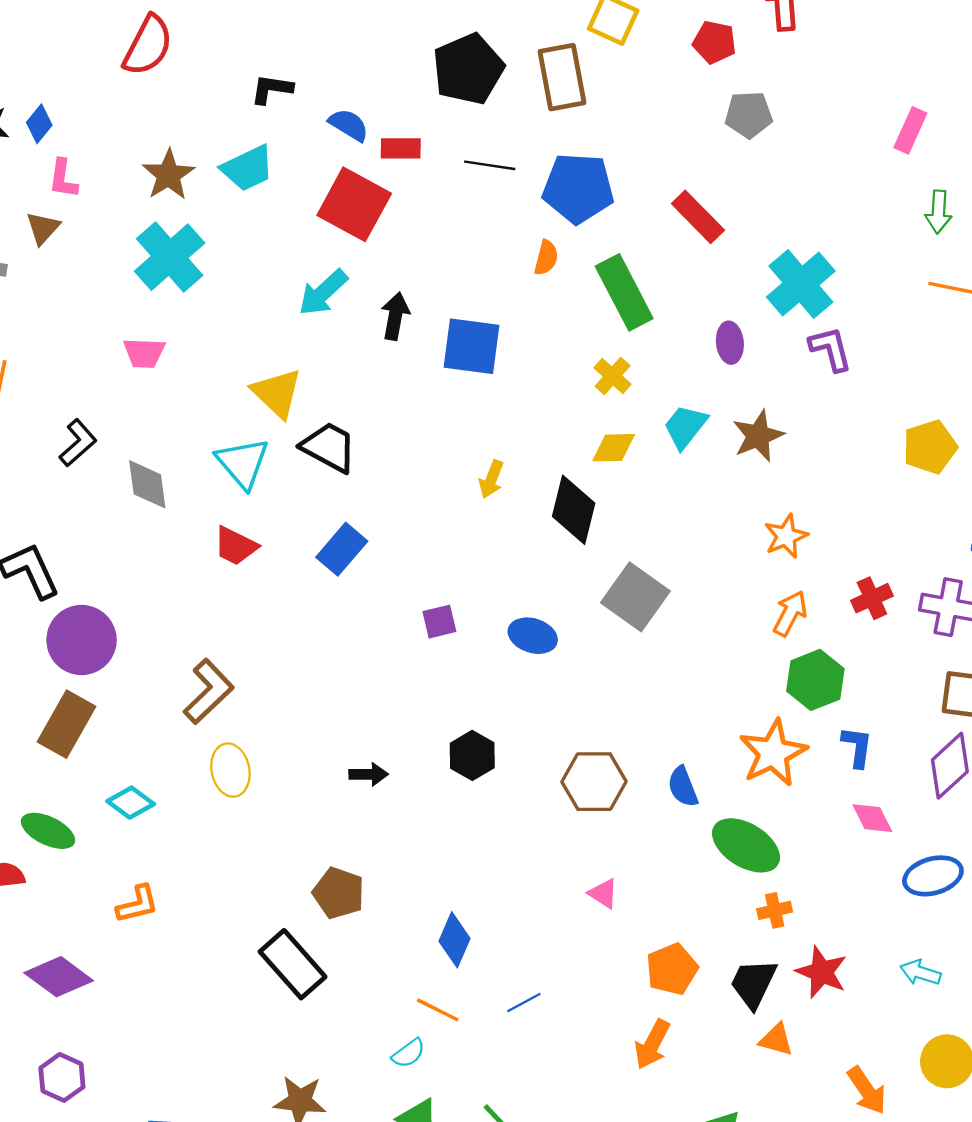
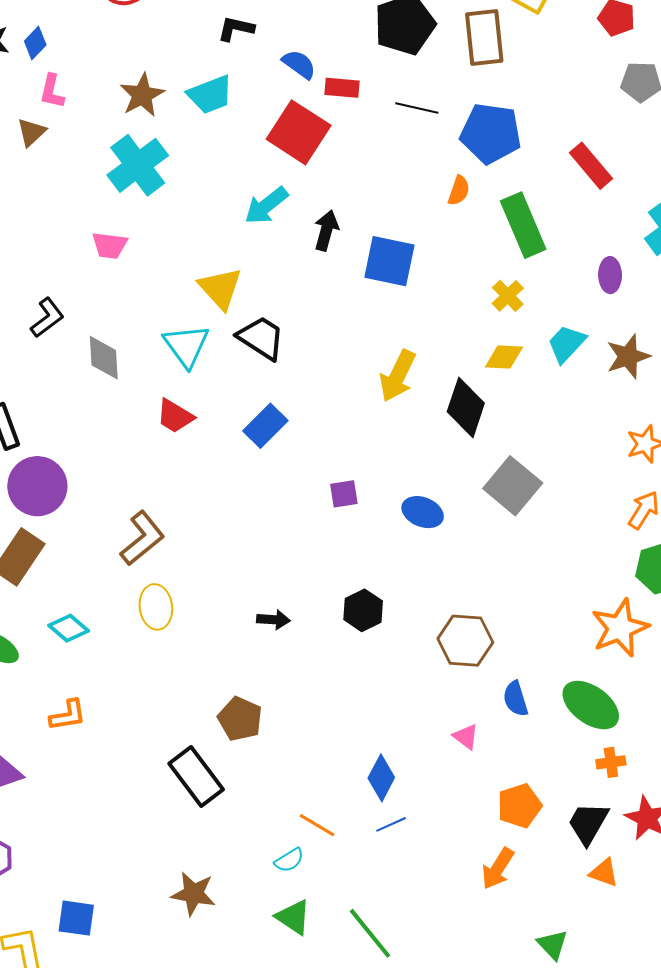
yellow arrow: (491, 479) -> (398, 376), size x1.6
blue semicircle: (683, 787) -> (516, 699), moved
blue diamond: (454, 940) -> (381, 778), moved

